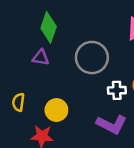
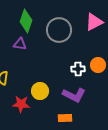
gray circle: (92, 58) -> (59, 30), moved
yellow circle: (56, 110) -> (40, 91), moved

